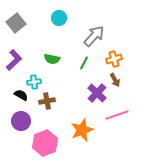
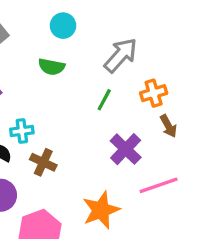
green semicircle: (52, 59) -> (52, 67), moved
brown arrow: (115, 80) -> (168, 126), moved
brown cross: (47, 101) -> (43, 162), turned 35

